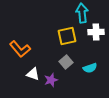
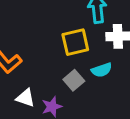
cyan semicircle: (90, 68) -> (102, 70), moved

